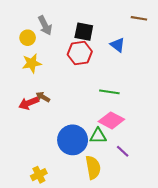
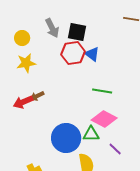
gray arrow: (45, 25) -> (52, 28), moved
blue triangle: (118, 45) -> (92, 54), moved
brown arrow: (43, 97) -> (37, 96), turned -56

